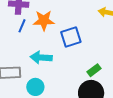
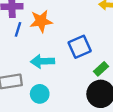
blue square: (71, 37) -> (80, 47), moved

